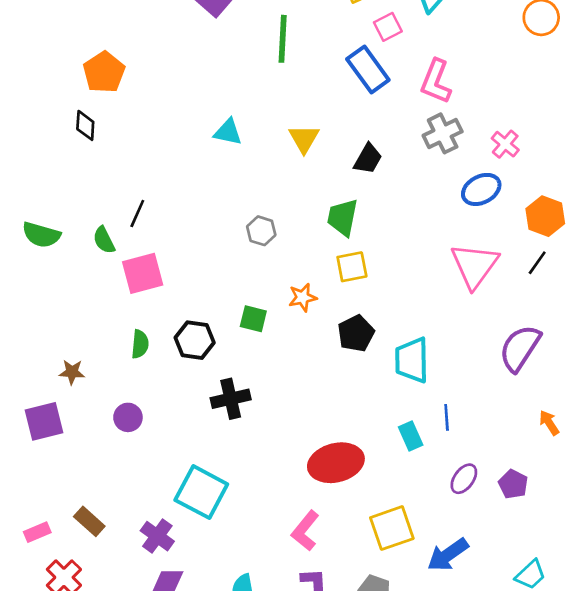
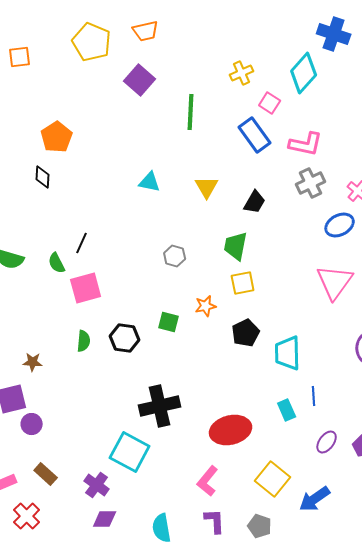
pink square: (388, 27) -> (270, 103), turned -30
pink L-shape: (436, 81) -> (306, 144), turned -100
black cross: (231, 399) -> (160, 406), moved, size x1.4
purple circle: (128, 417) -> (32, 424), moved
yellow square: (392, 528) -> (273, 479), turned -32

